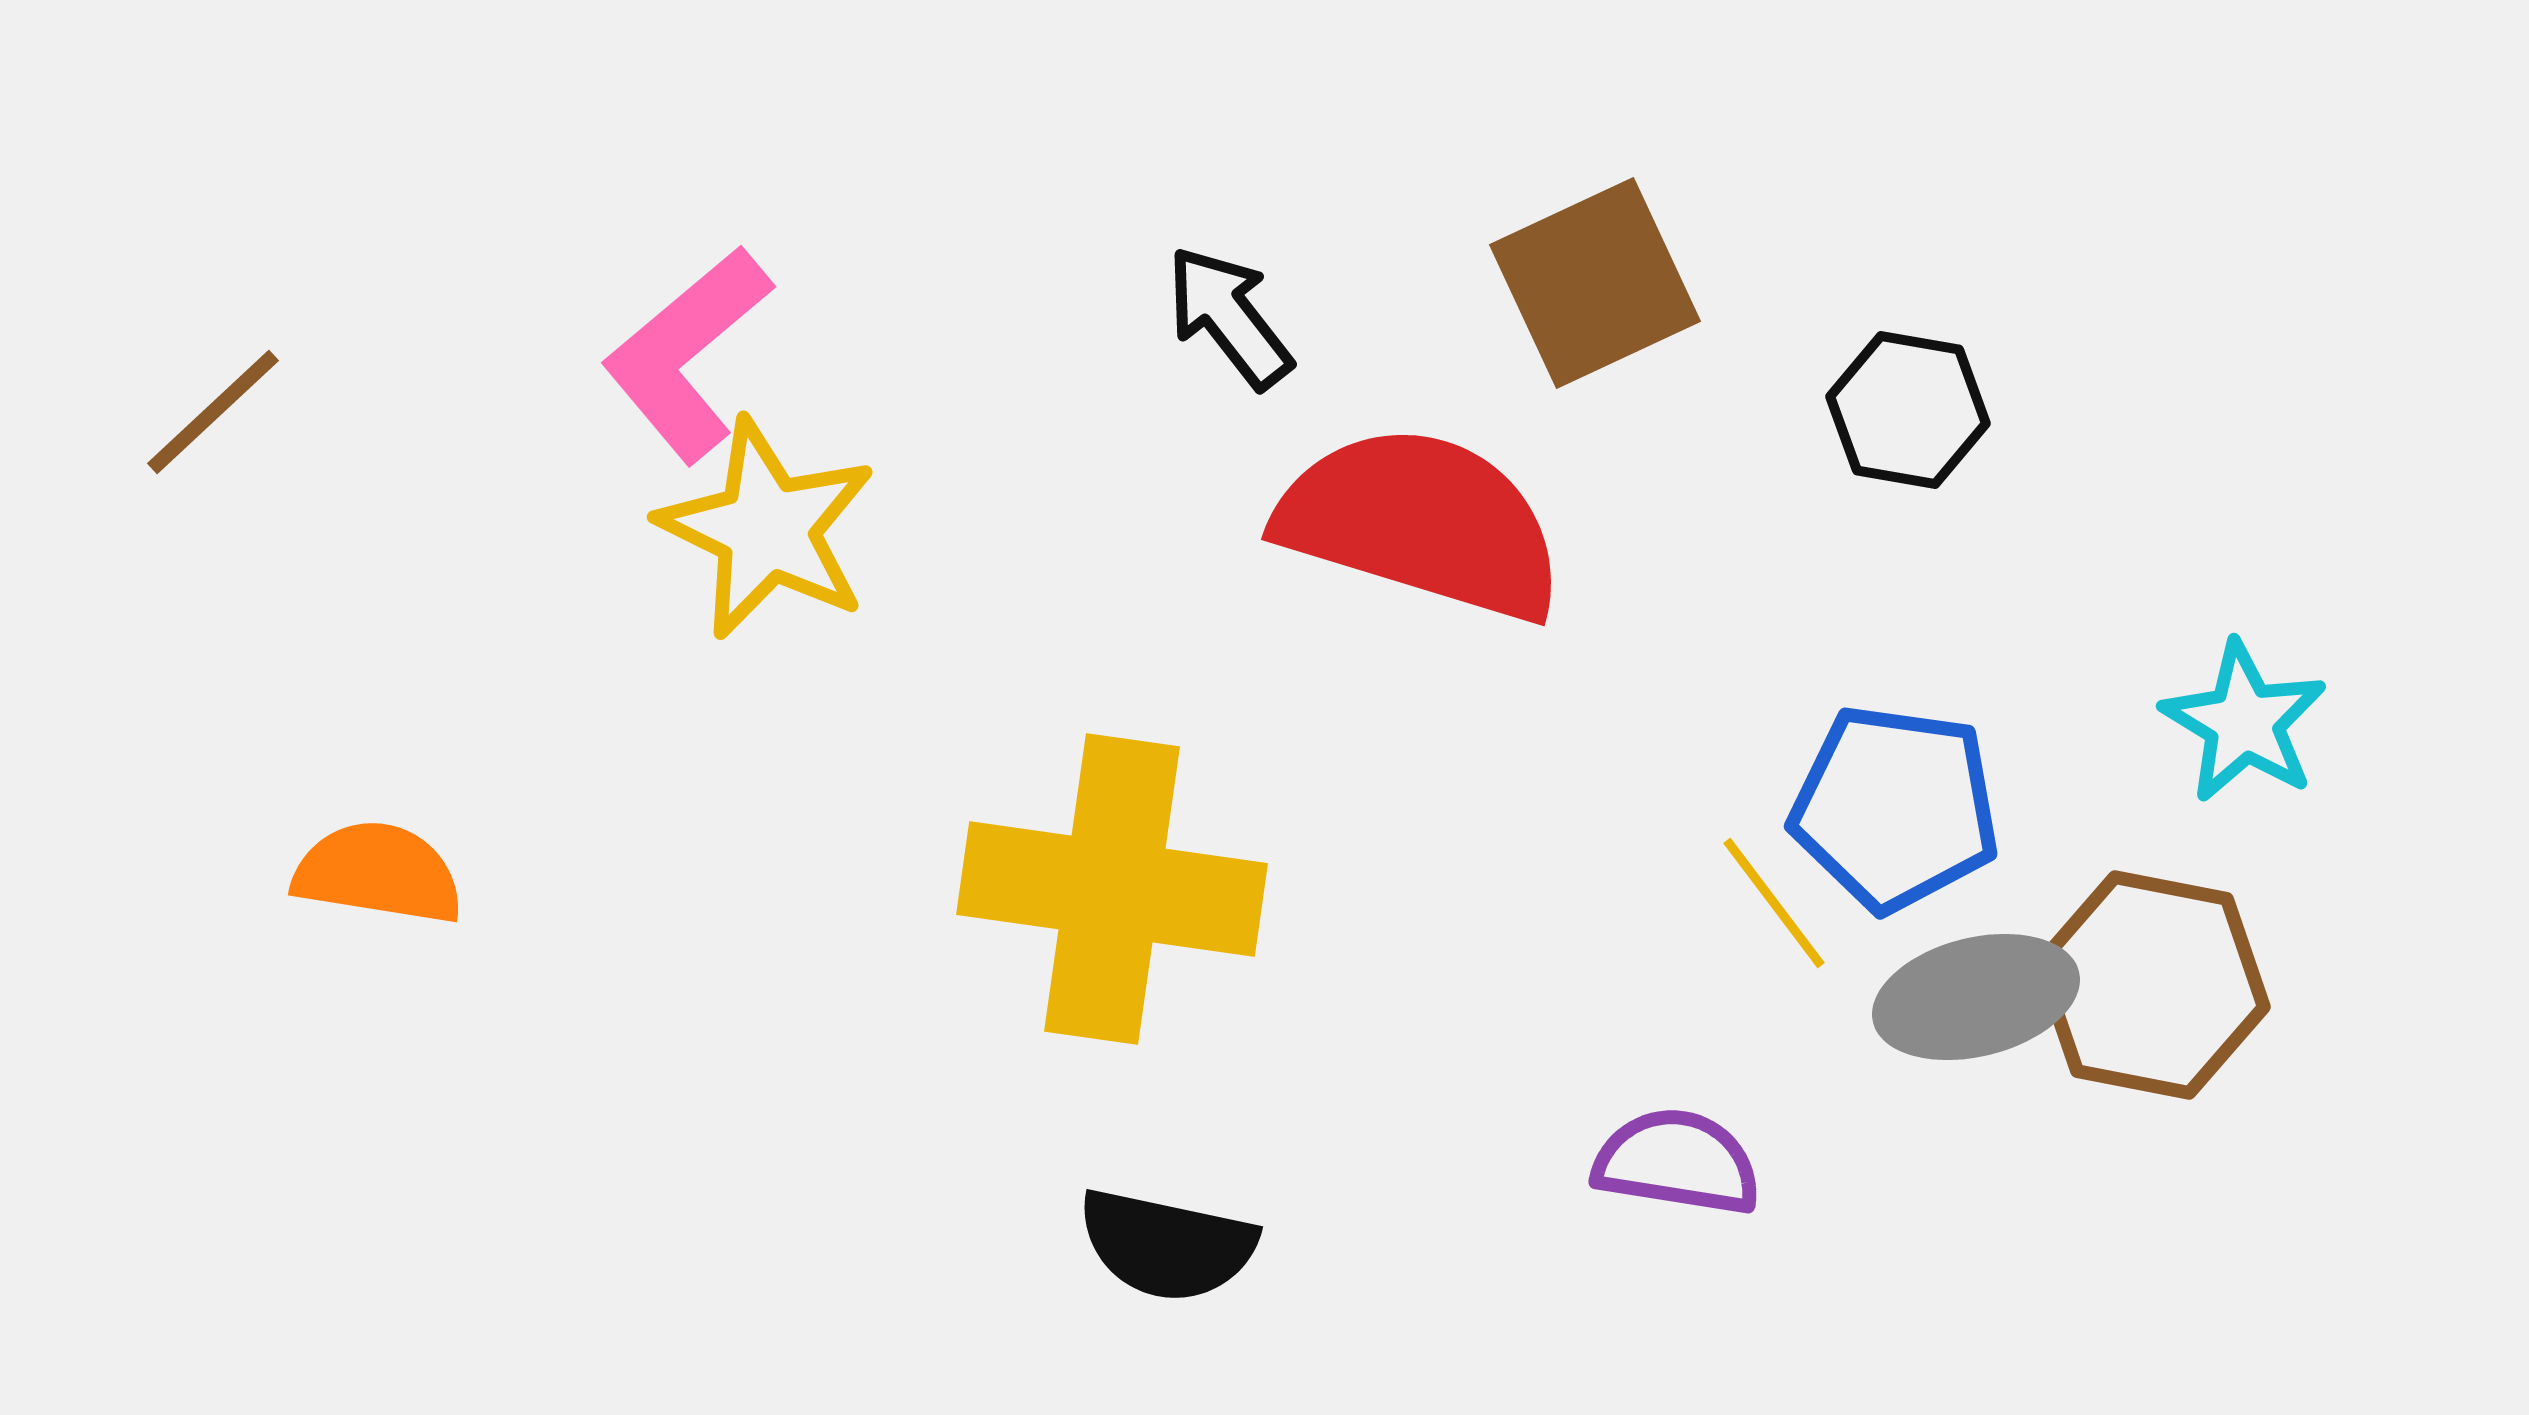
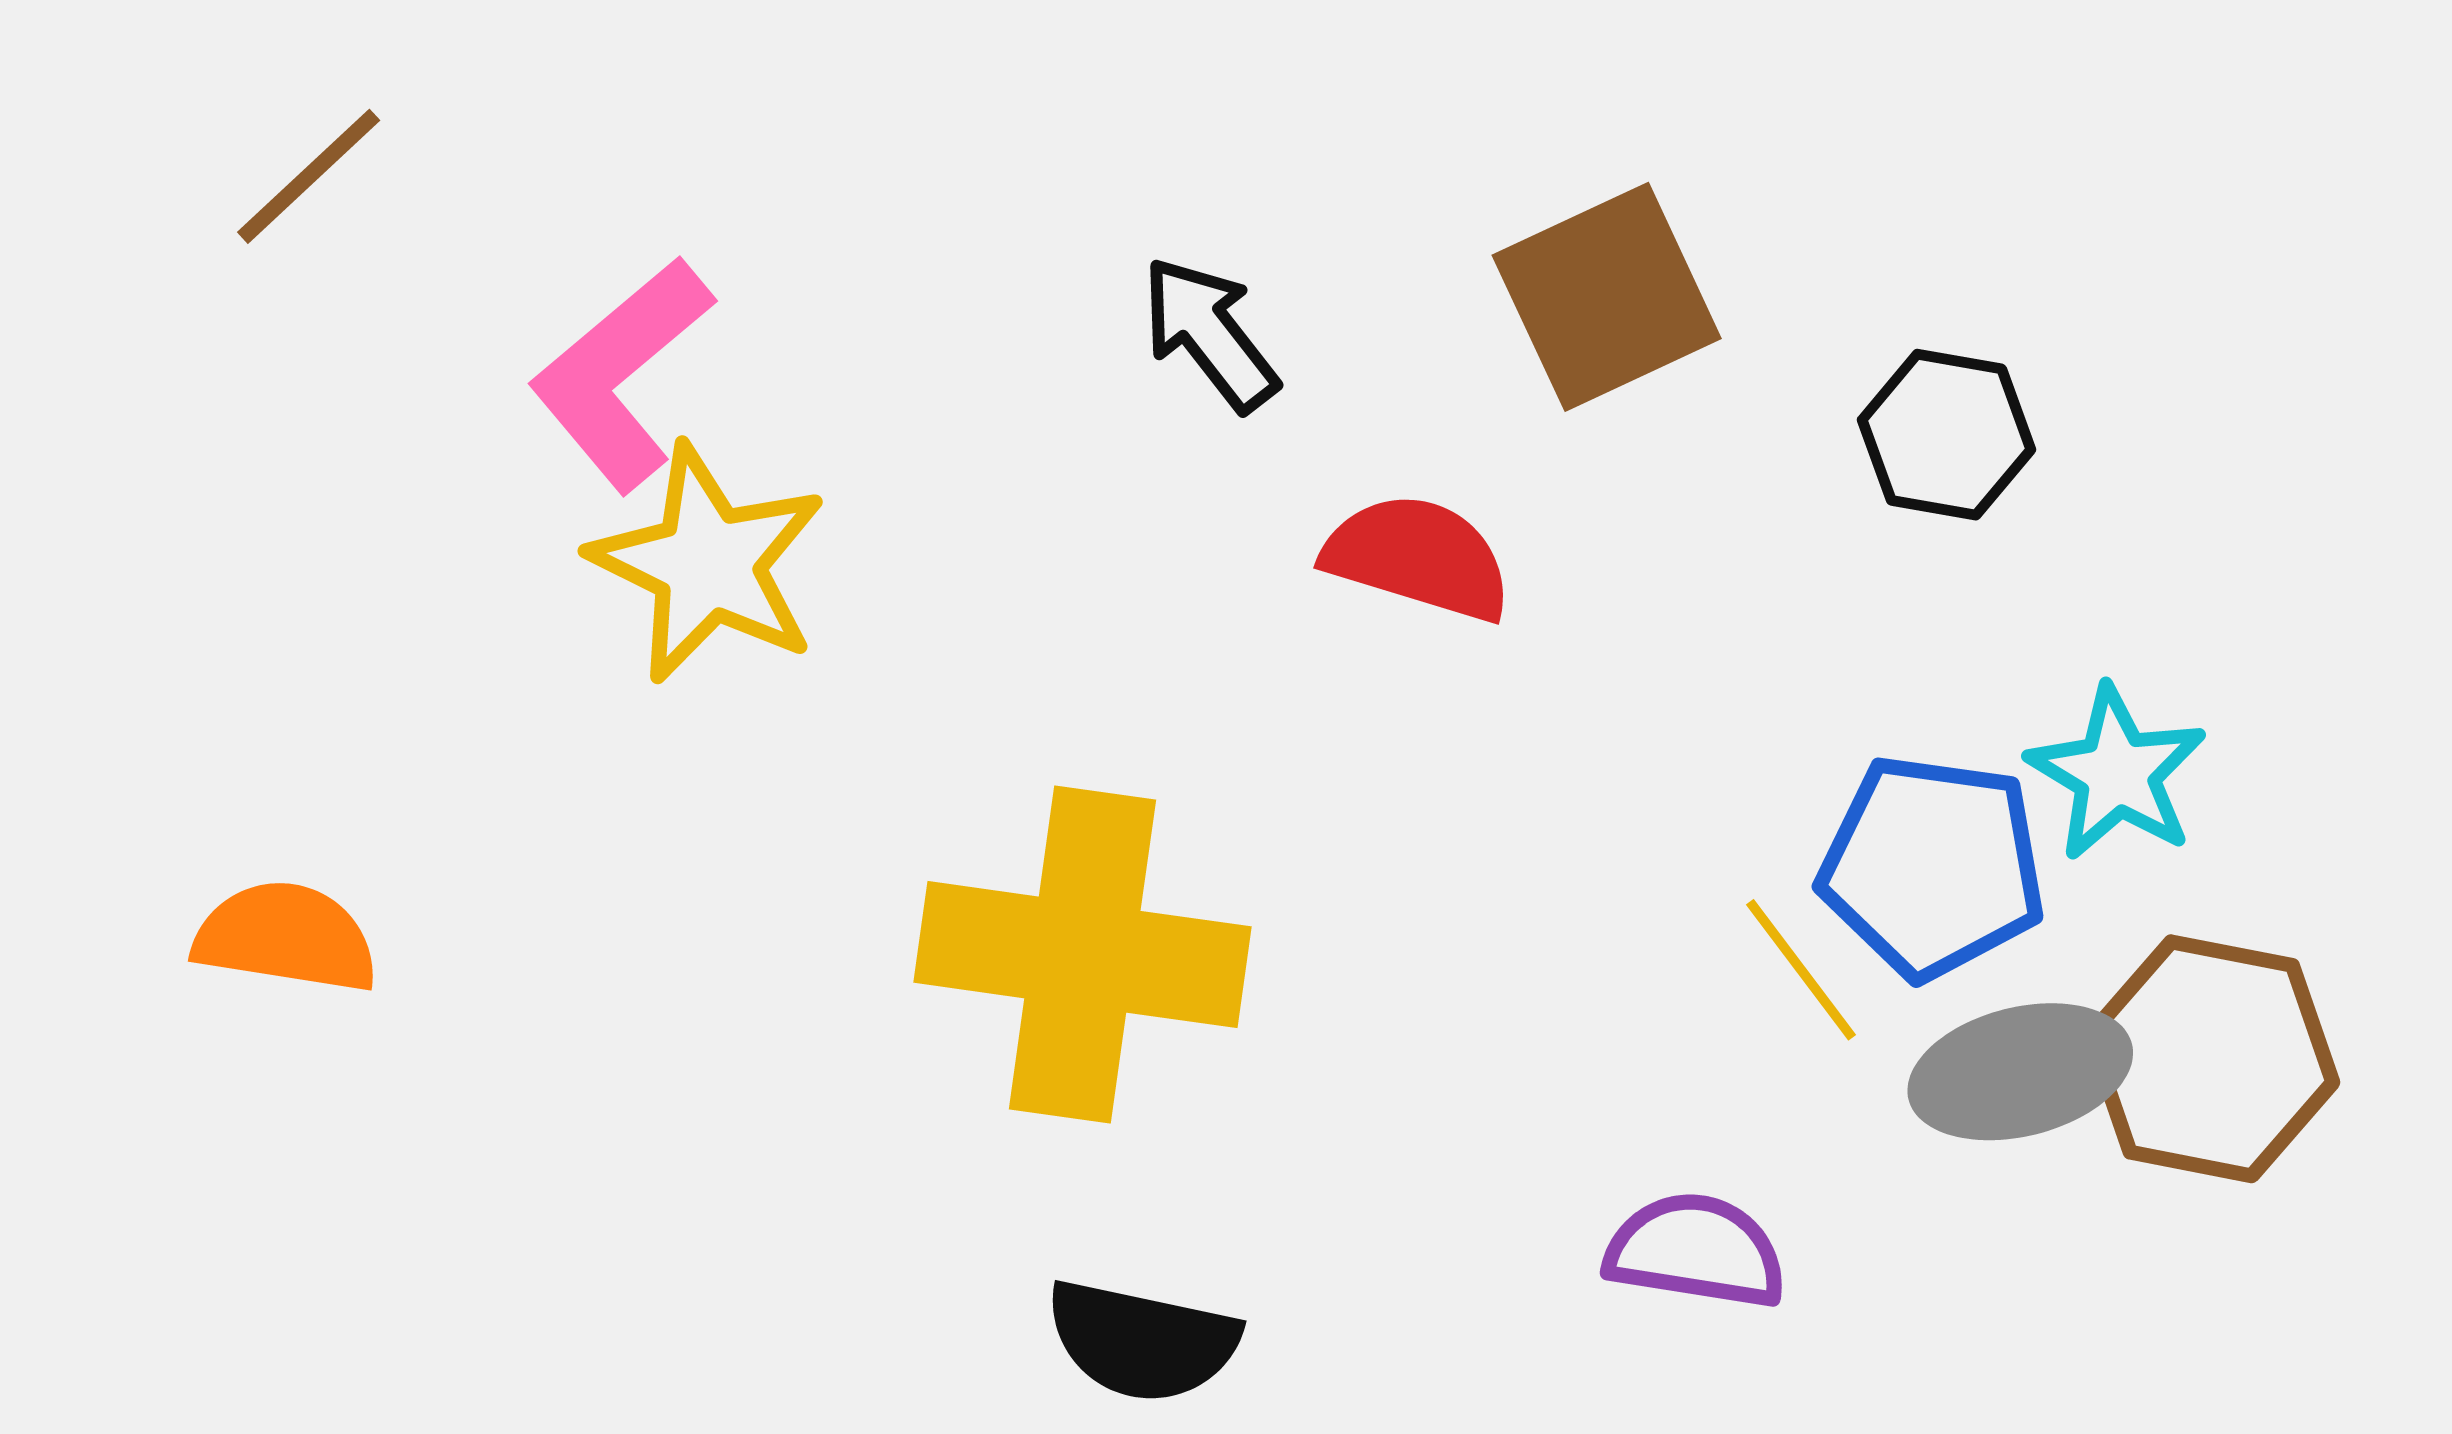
brown line: (213, 412) -> (309, 176), moved
red semicircle: (1421, 523) -> (1418, 557), size x0.6
cyan star: (2244, 722) -> (2117, 773), moved

